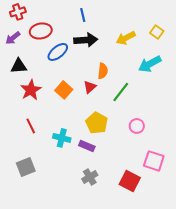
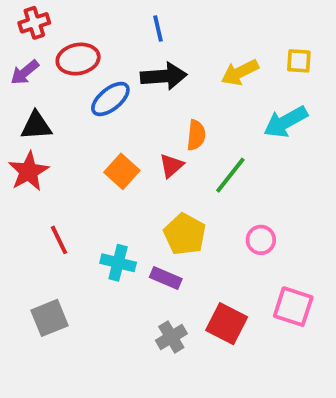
yellow square: (157, 32) -> (299, 61), turned -32
red star: (31, 90) -> (29, 171), moved
red square: (130, 181) -> (227, 324), moved

